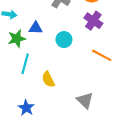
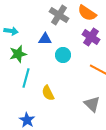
blue triangle: (36, 28) -> (45, 39), moved
gray triangle: (85, 100) -> (92, 104), moved

